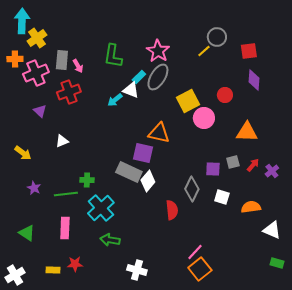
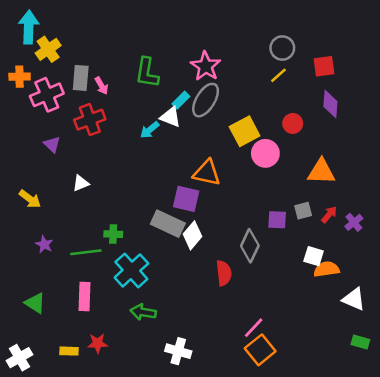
yellow line: (204, 51) -> (278, 75), moved
white square: (222, 197) -> (314, 256), moved

